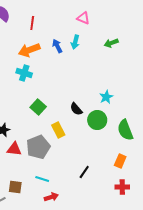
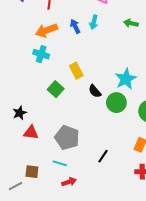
green arrow: (111, 43) -> (131, 23), turned 32
cyan star: (106, 97) -> (126, 79), size x1.5
yellow rectangle: (58, 130) -> (76, 71), moved
gray pentagon: (38, 147) -> (67, 138), moved, turned -30

